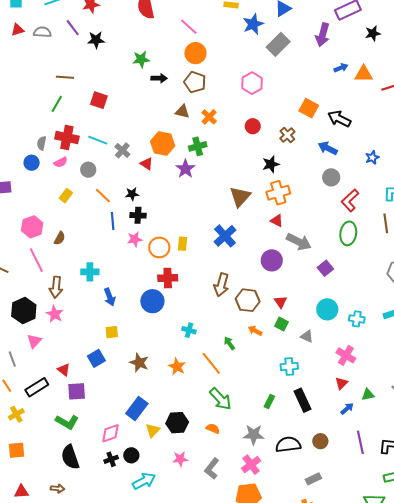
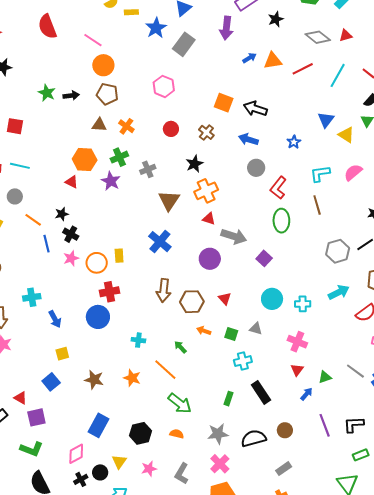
green star: (141, 59) -> (47, 93), moved, turned -30
gray cross: (122, 150) -> (148, 169), moved, turned 35
black cross: (138, 215) -> (71, 234), turned 35
green square: (281, 324) -> (231, 334), moved
yellow triangle: (153, 430) -> (119, 462), moved

